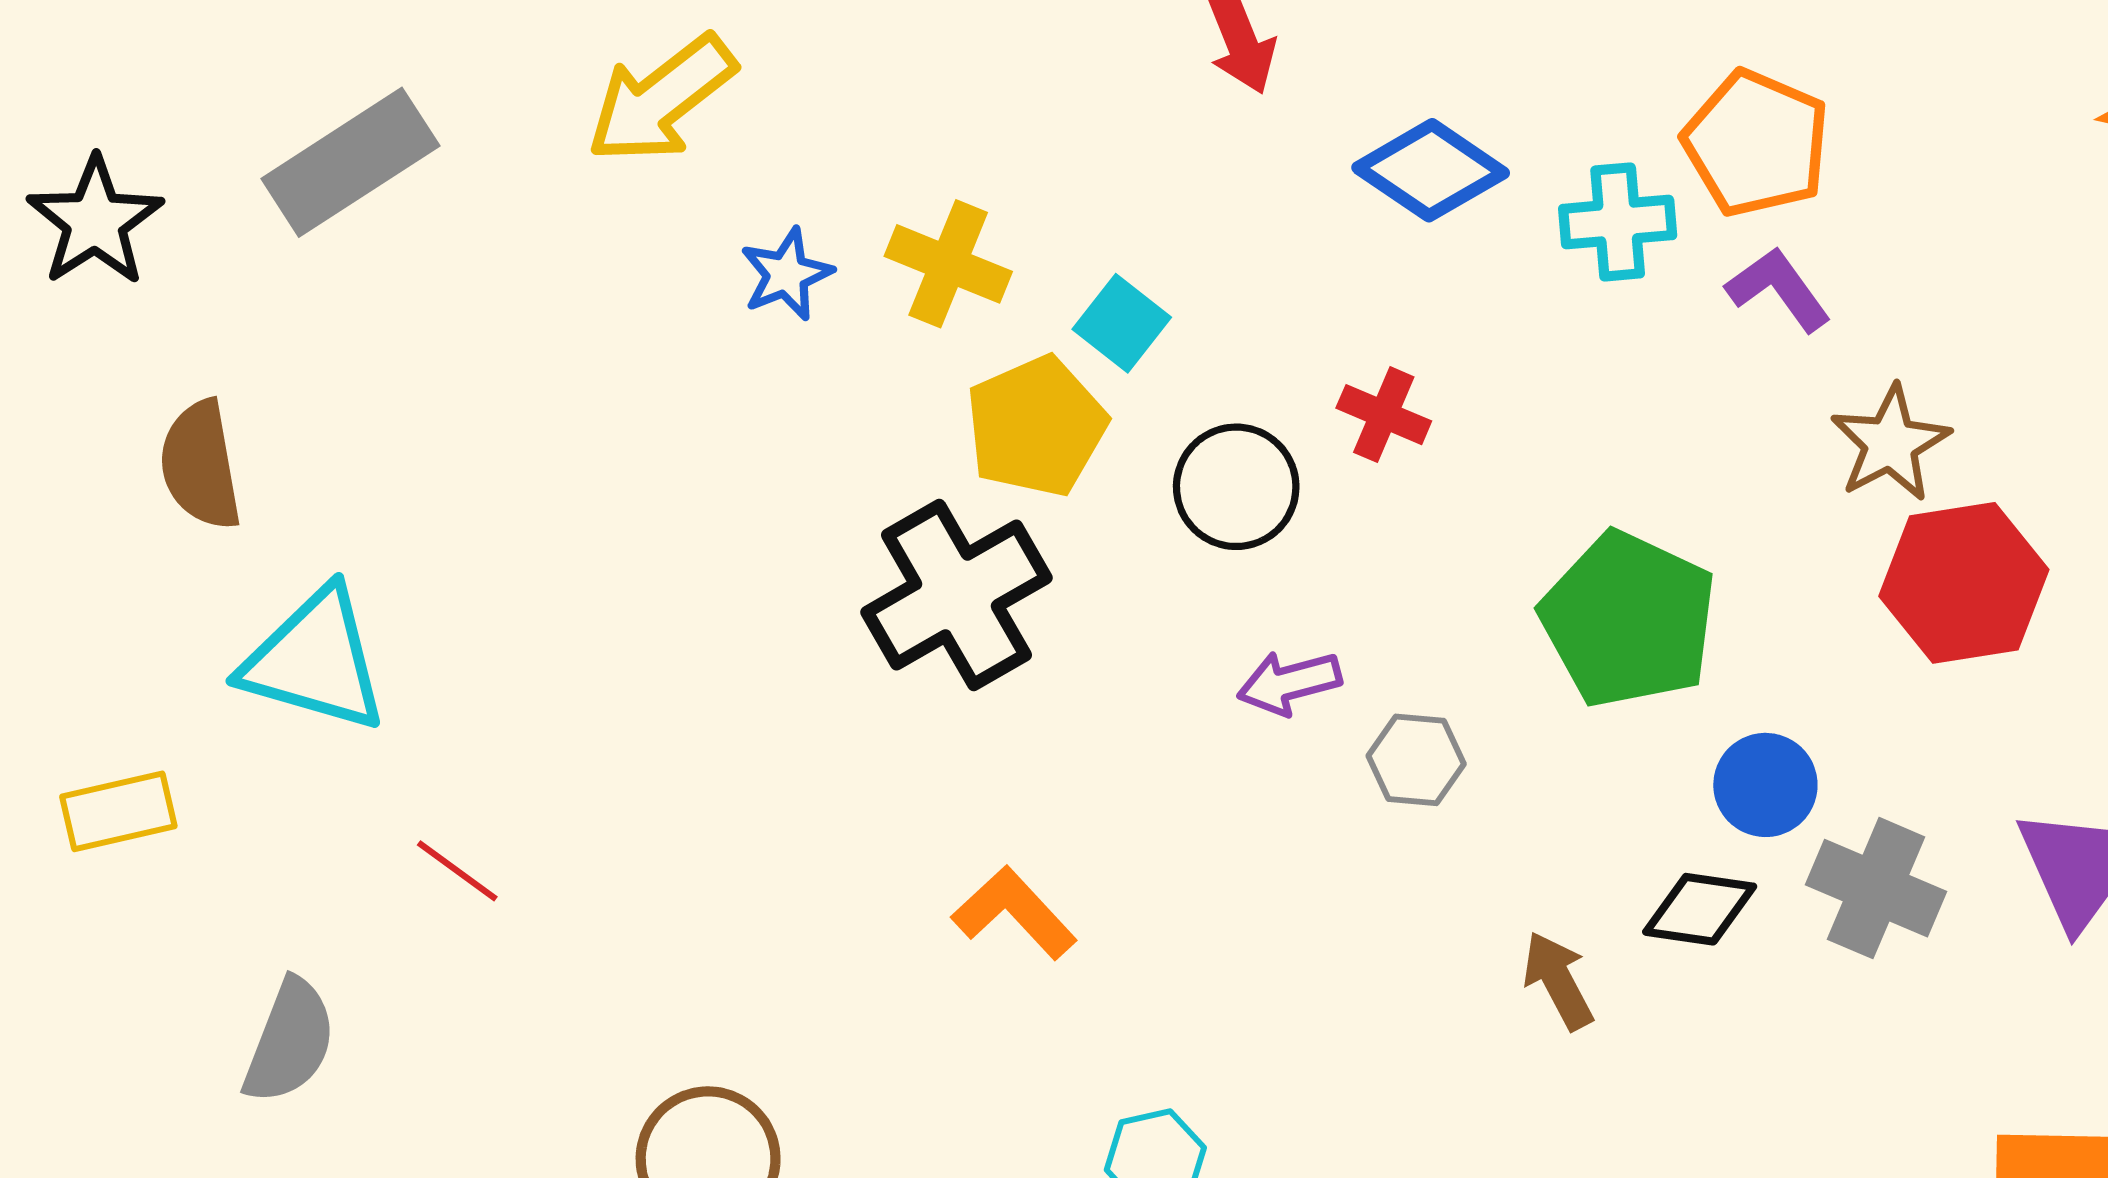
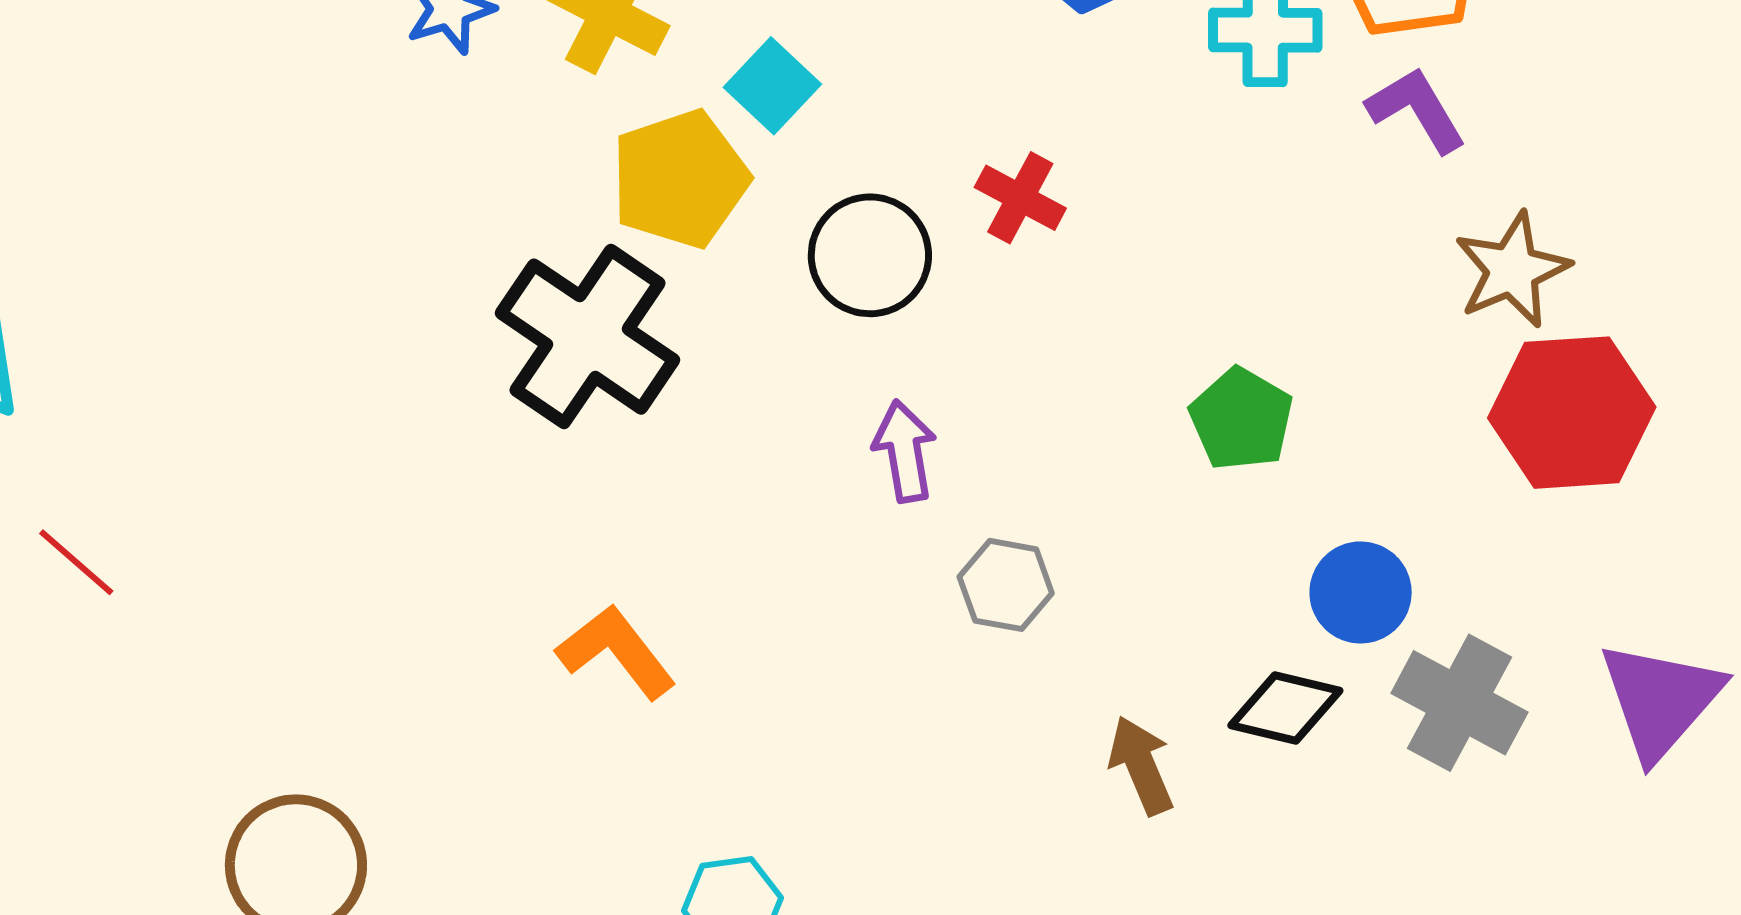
black cross: (956, 595) -> (588, 337), turned -31
green pentagon: (1629, 620) -> (1241, 419), size x0.6
purple arrow: (1289, 683) -> (905, 451), turned 90
gray hexagon: (1416, 760) -> (1006, 585), moved

